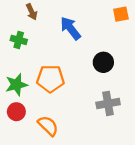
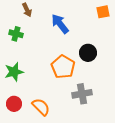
orange pentagon: (50, 79) -> (63, 67), moved, turned 30
gray cross: (108, 103) -> (82, 94), moved
red circle: (16, 112) -> (14, 104), moved

